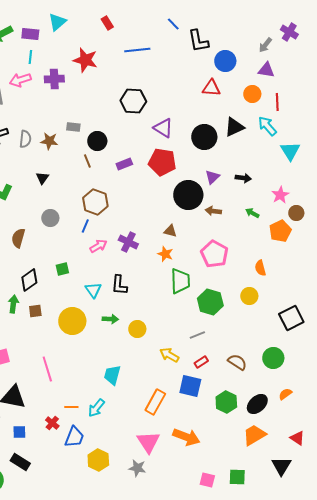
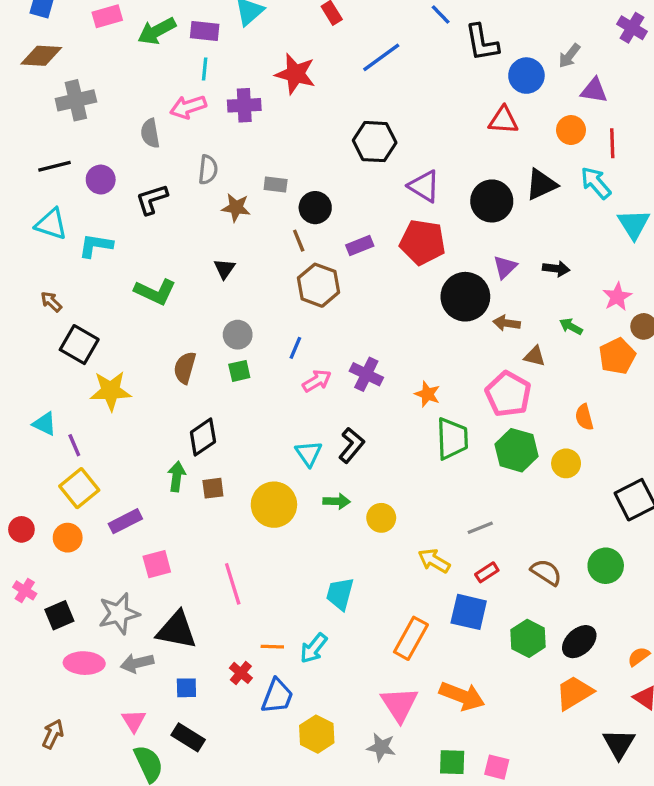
gray arrow: (265, 45) -> (569, 56), moved
blue line: (137, 50) -> (381, 57), turned -30
gray semicircle: (25, 139) -> (208, 170), moved
brown hexagon: (95, 202) -> (319, 285), moved
brown triangle: (170, 231) -> (535, 356), moved
green square: (62, 269) -> (239, 371), moved
black L-shape: (119, 285) -> (352, 445), turned -145
green hexagon: (210, 302) -> (517, 450), moved
orange semicircle: (285, 394) -> (639, 656), moved
green square: (237, 477) -> (452, 762), moved

